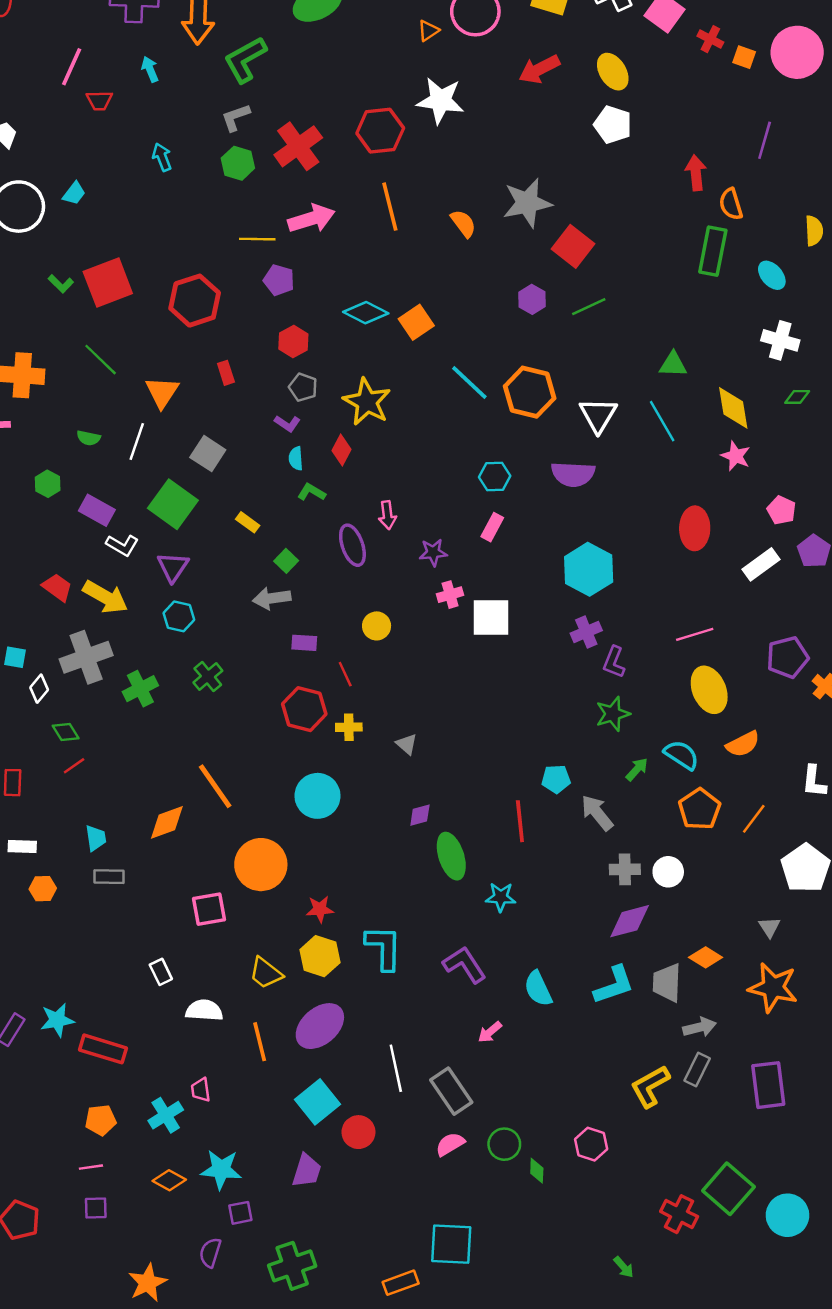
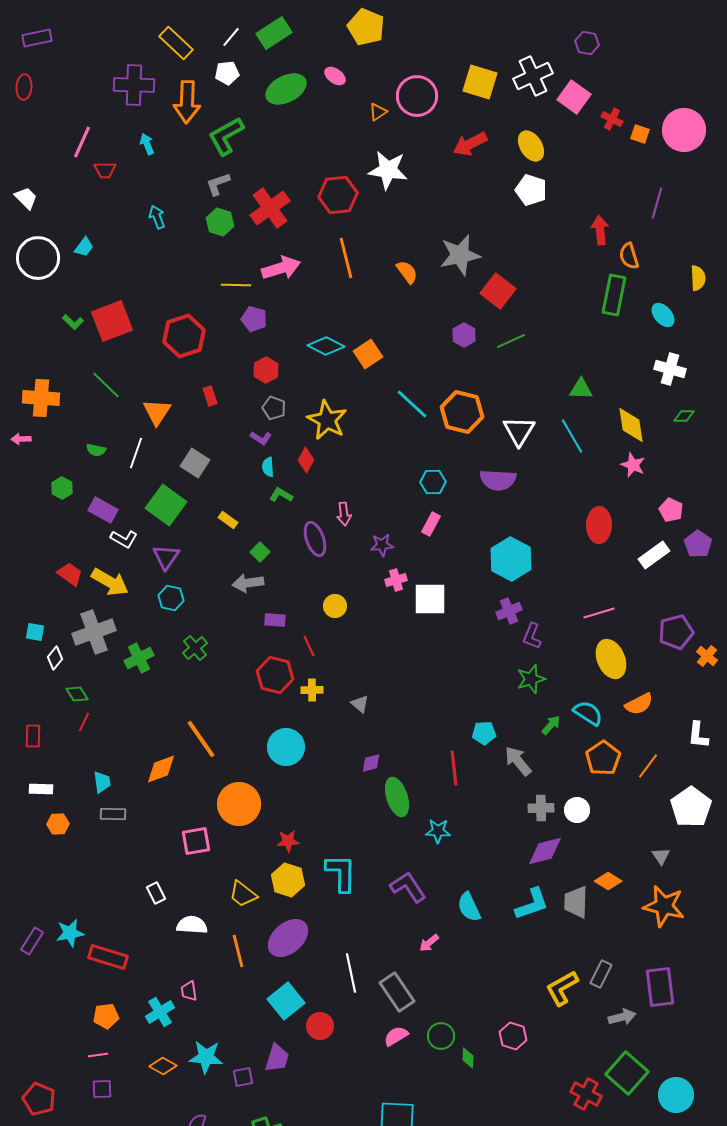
red line: (74, 766) -> (84, 722), turned -30
gray arrow: (700, 1027) -> (622, 1017), moved
purple square: (240, 1213) -> (243, 1077), moved

